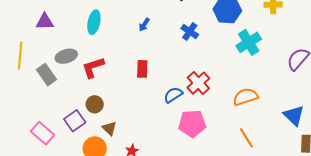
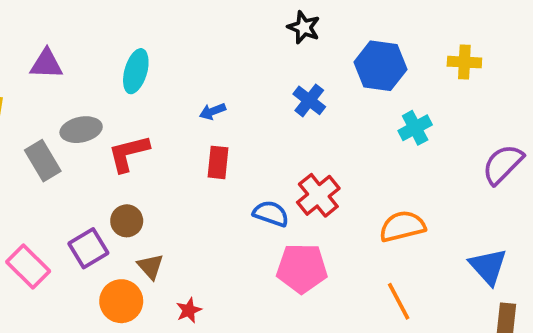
blue arrow: (144, 25) -> (212, 111), moved, turned 32
cyan cross: (249, 42) -> (415, 128), size x0.7
blue semicircle: (173, 95) -> (271, 214), turned 48

